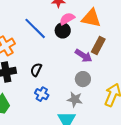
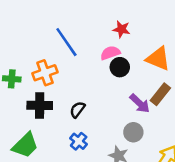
pink semicircle: (67, 19) -> (110, 53), moved
blue line: (35, 28) -> (66, 42), moved

